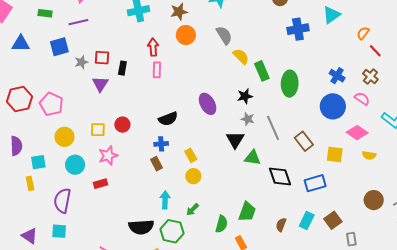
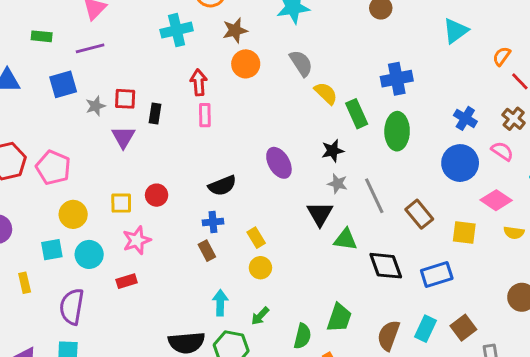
blue cross: (298, 29) -> (397, 79), moved
cyan square: (38, 162) -> (52, 250), moved
brown semicircle: (281, 225) -> (389, 335), size x1.5

